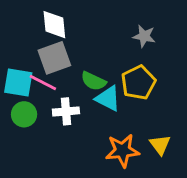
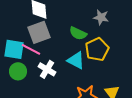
green semicircle: (93, 81) -> (78, 33), moved
white cross: (66, 111) -> (47, 69), turned 36

